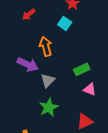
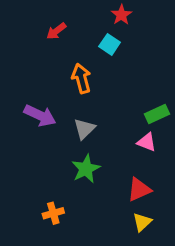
purple arrow: (28, 64) -> (40, 115), moved
green rectangle: (82, 69) -> (157, 114), moved

